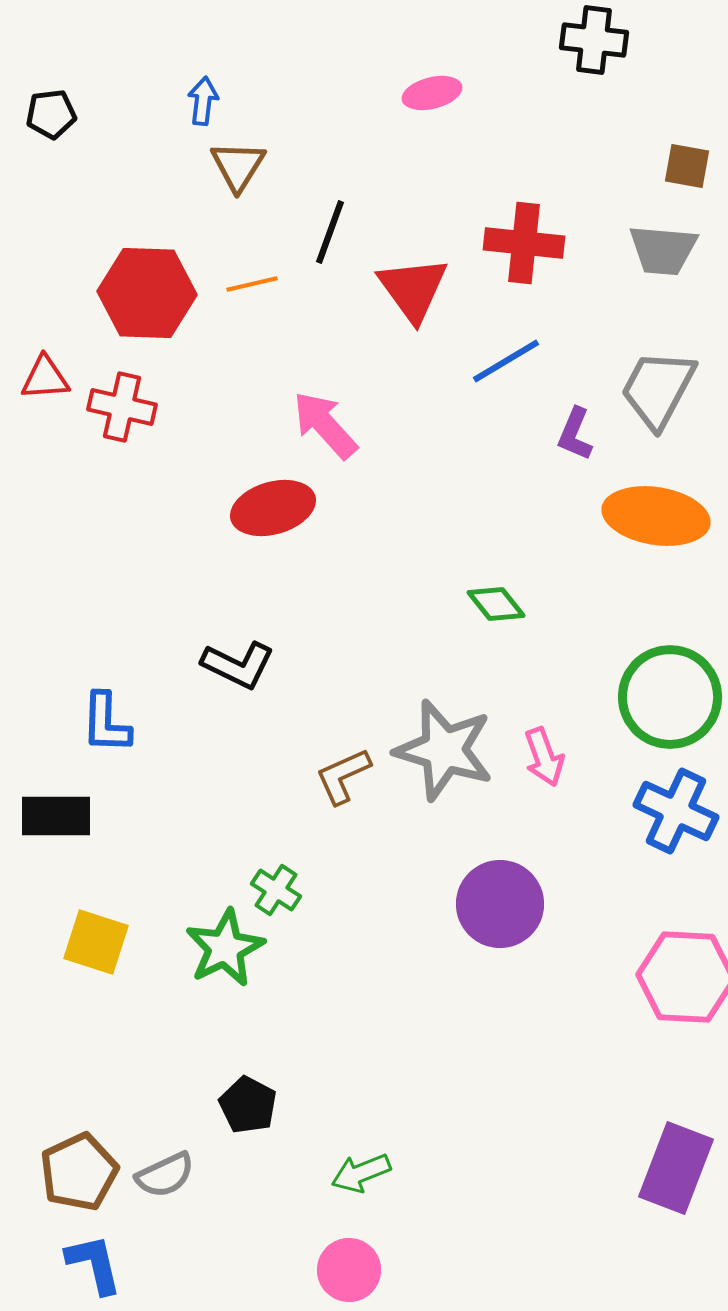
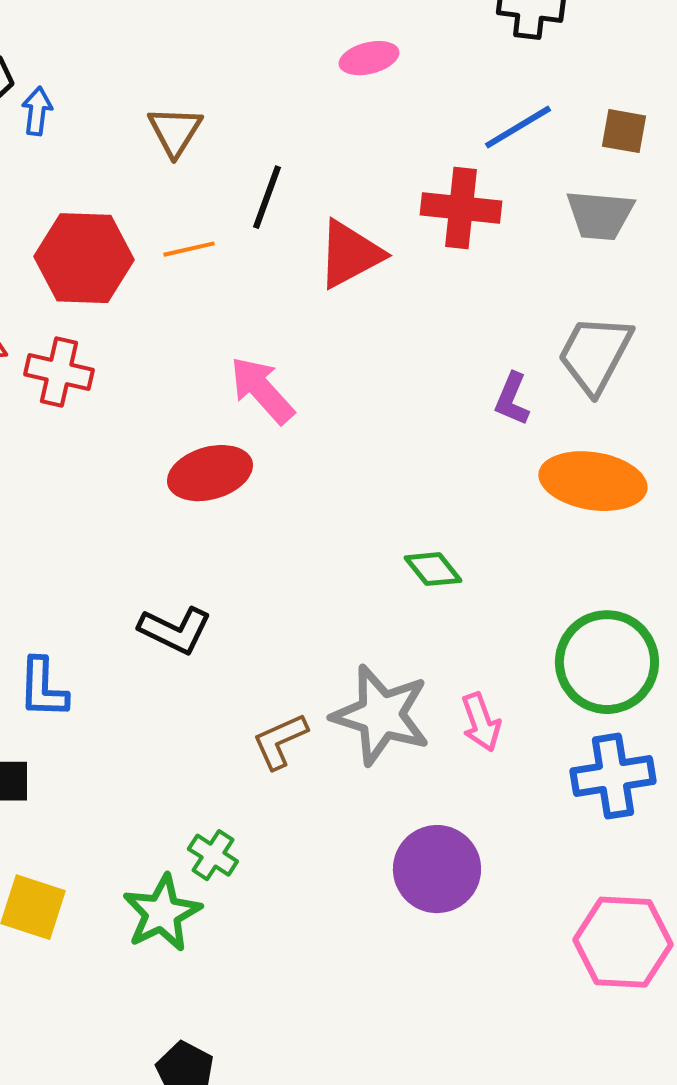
blue arrow: (203, 101) -> (37, 111), moved
red triangle: (413, 289) -> (350, 254), turned 38
blue line: (506, 361) -> (518, 127), moved
blue cross: (676, 811) -> (613, 776), turned -34

